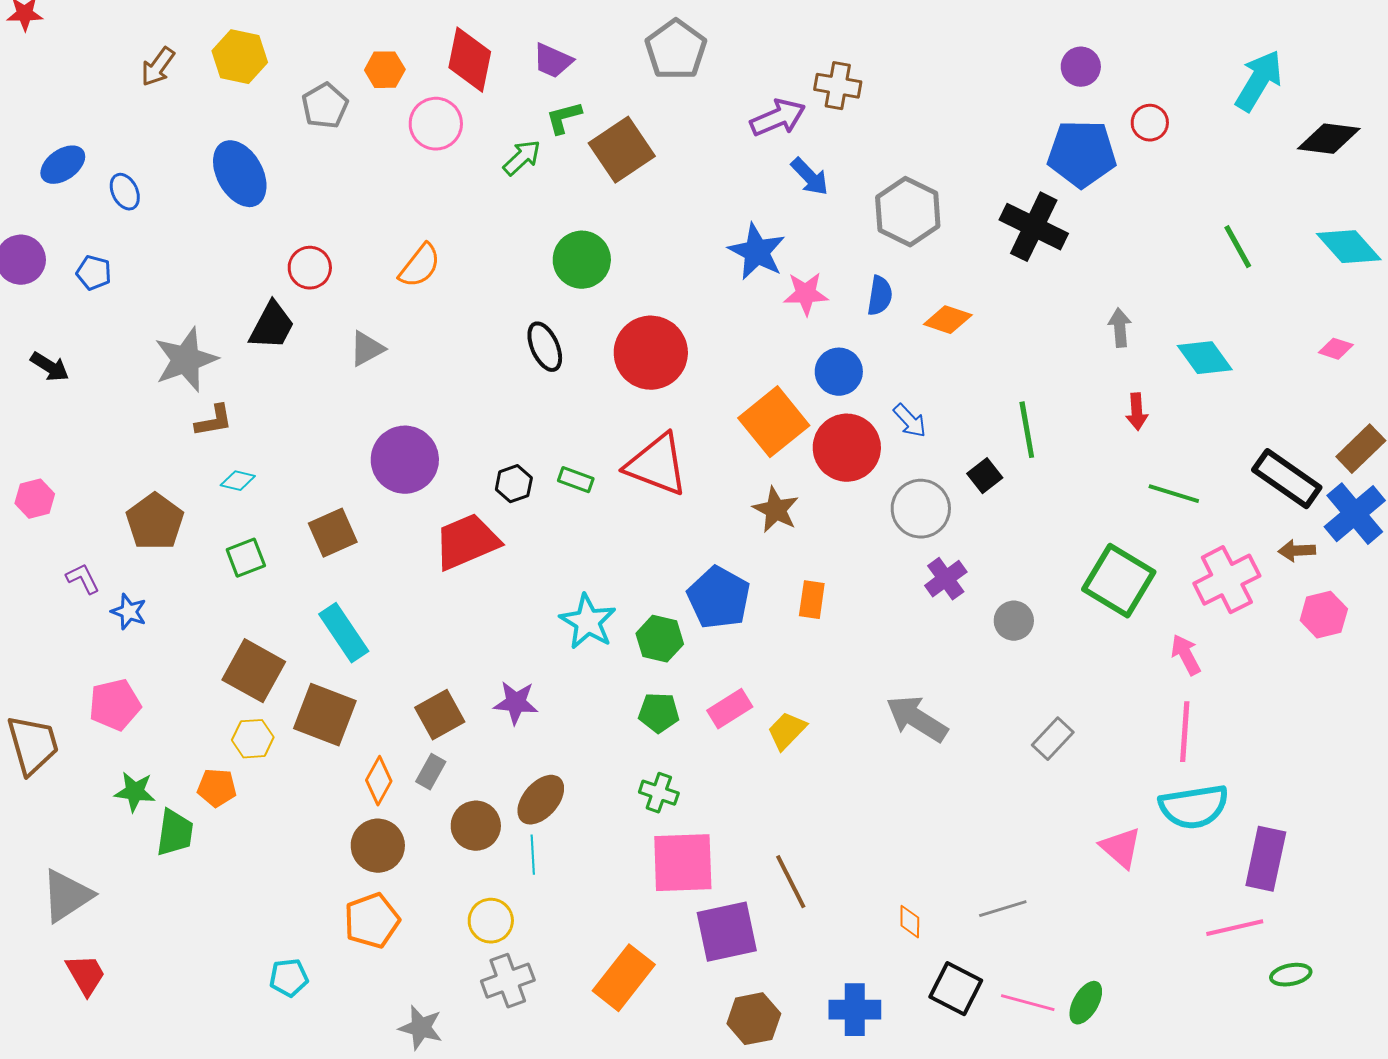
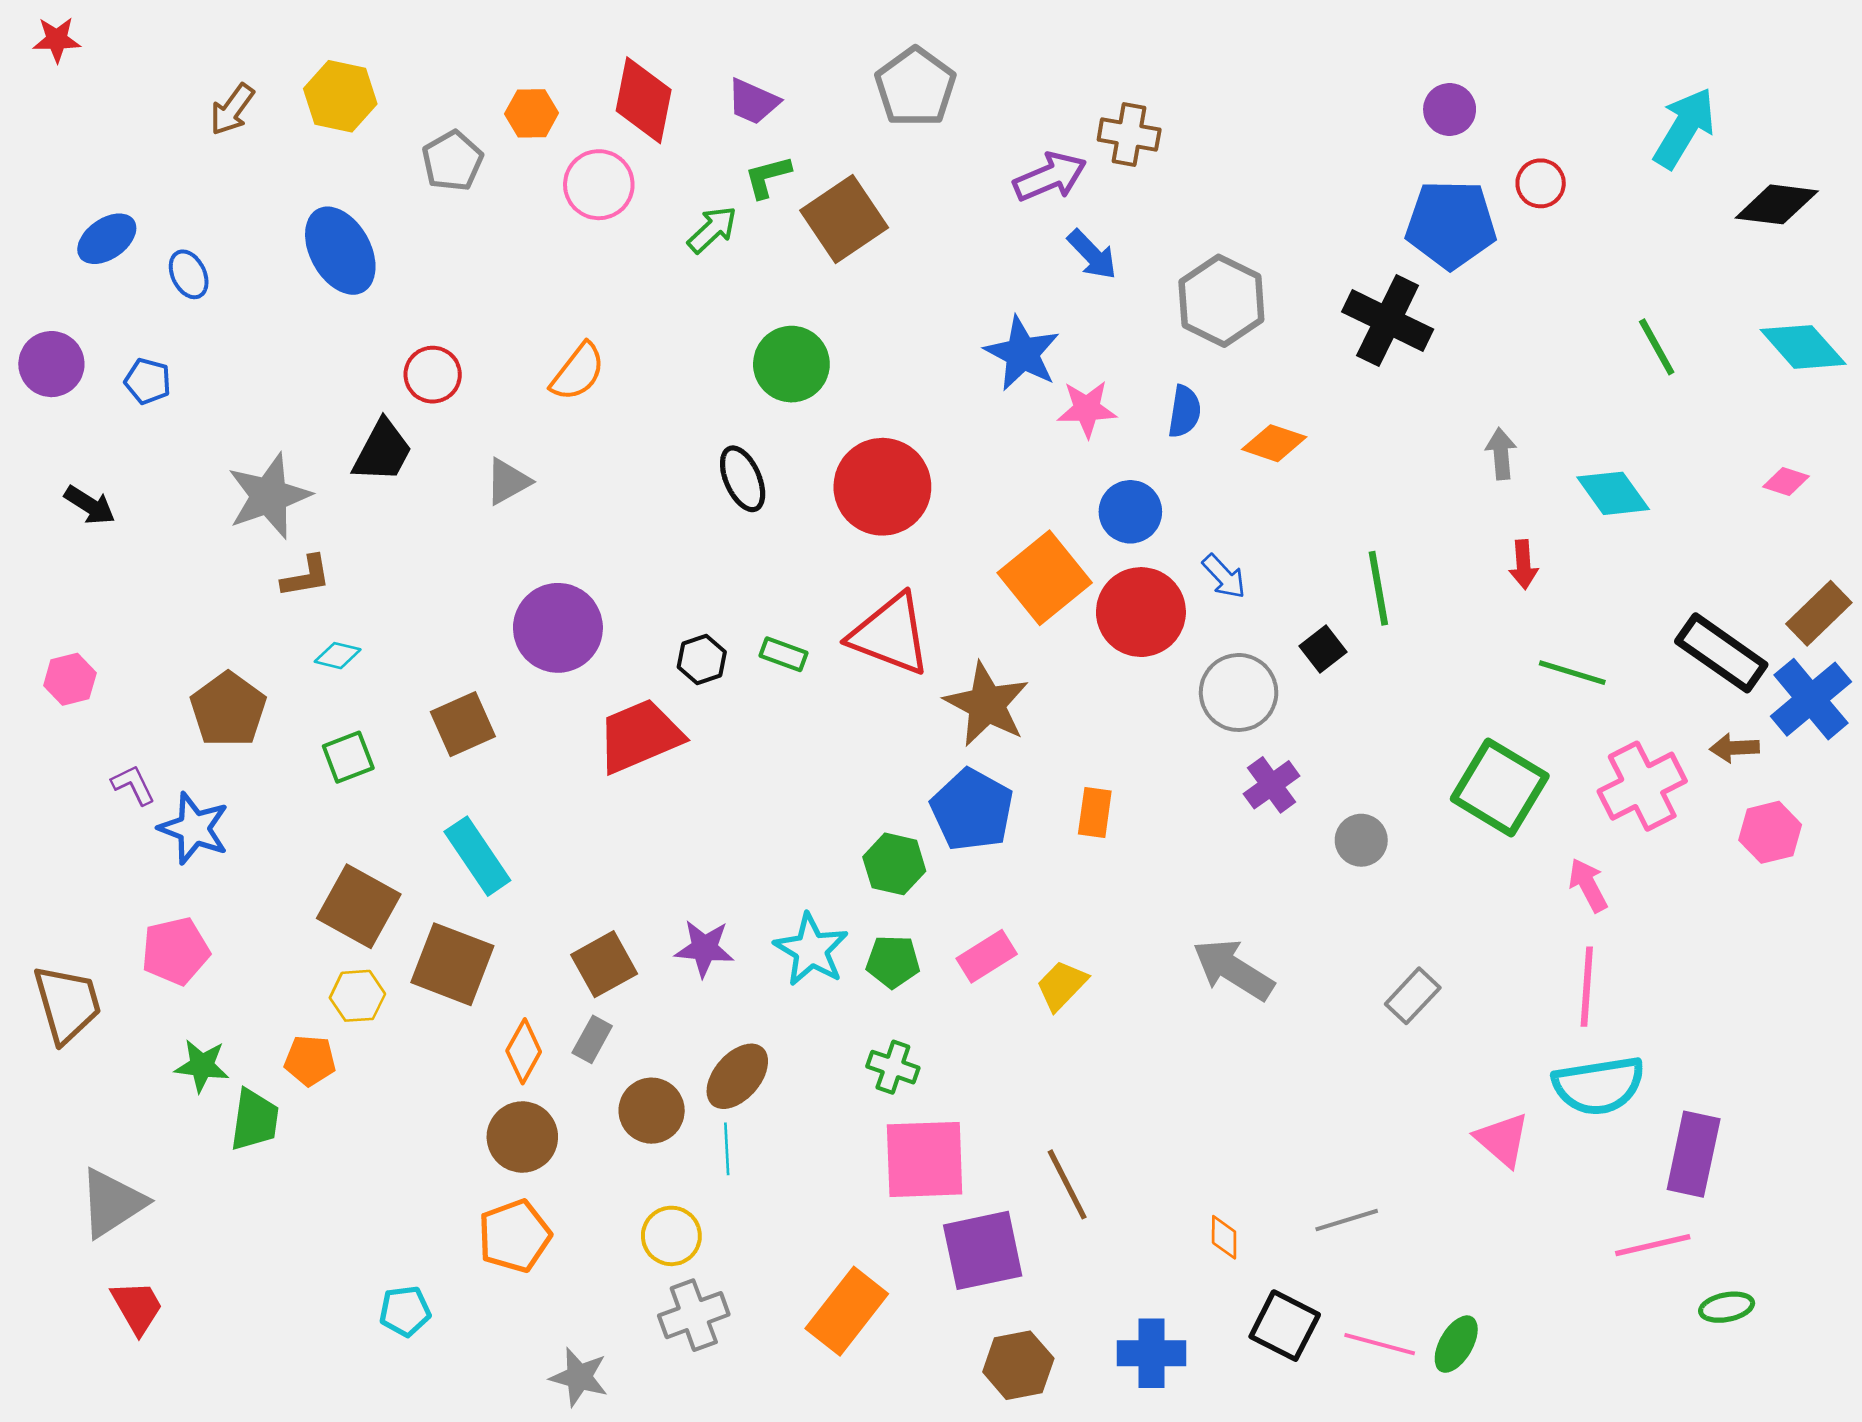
brown star: (776, 510) -> (987, 704), moved, size x1.4
blue star: (129, 612) -> (194, 828), size x1.5
cyan star: (588, 622) -> (811, 950), moved

